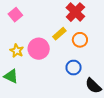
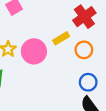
blue circle: (74, 68) -> (88, 82), moved

